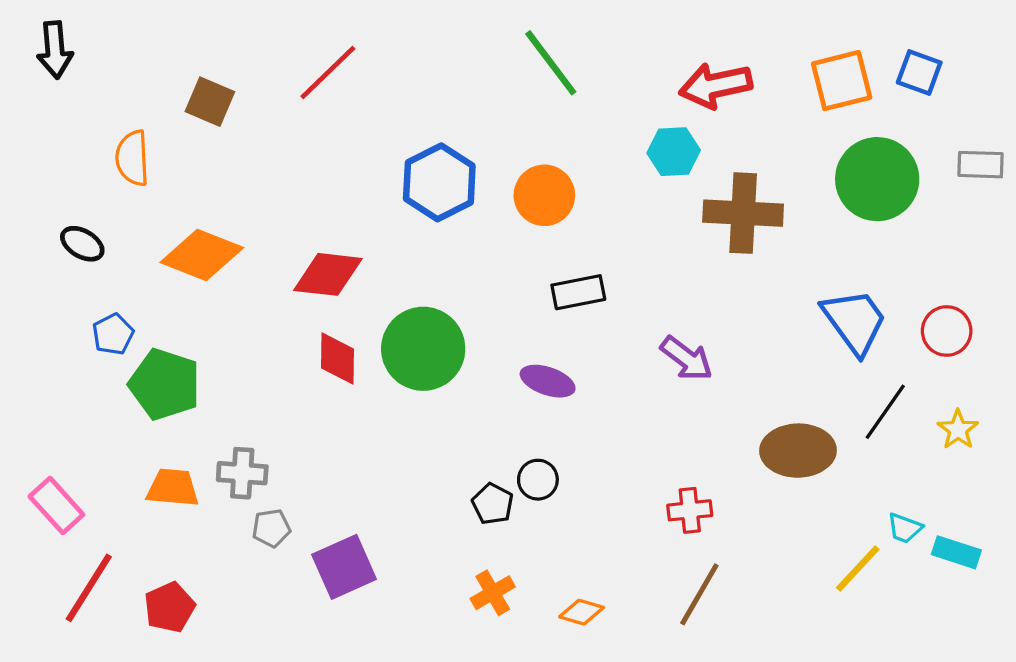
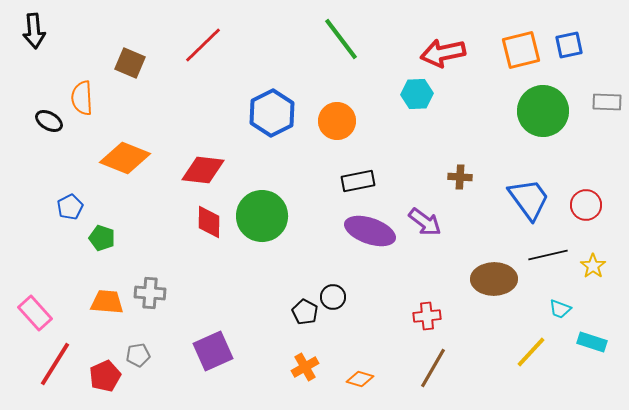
blue square: (919, 73) -> (569, 45), turned -32
brown cross: (743, 213) -> (460, 177), moved, size x0.5
black ellipse: (82, 244) -> (49, 121), moved
purple ellipse: (548, 381) -> (370, 231), moved, size x1.5
green pentagon: (165, 384) -> (102, 238), size x0.6
black line: (885, 412) -> (548, 255), turned 42
gray pentagon: (271, 528) -> (138, 355), moved
cyan trapezoid: (905, 528) -> (560, 309), moved

